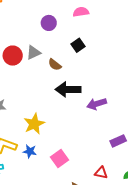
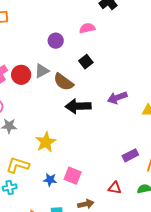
brown semicircle: (55, 65) -> (64, 82), size x1.5
purple arrow: (97, 104) -> (117, 98), moved
blue star: (30, 151) -> (50, 180), moved
pink square: (60, 159) -> (73, 176), turned -30

